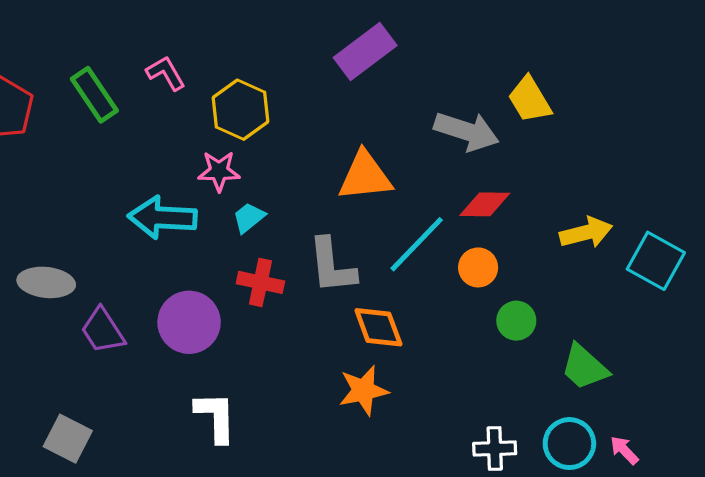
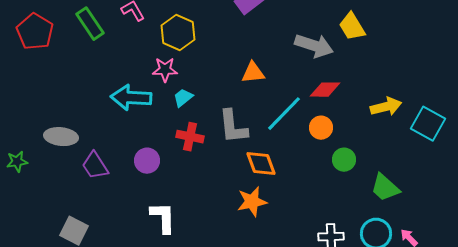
orange triangle: (365, 176) -> (253, 73), size x0.7
purple circle: (189, 322) -> (147, 161), size x0.7

